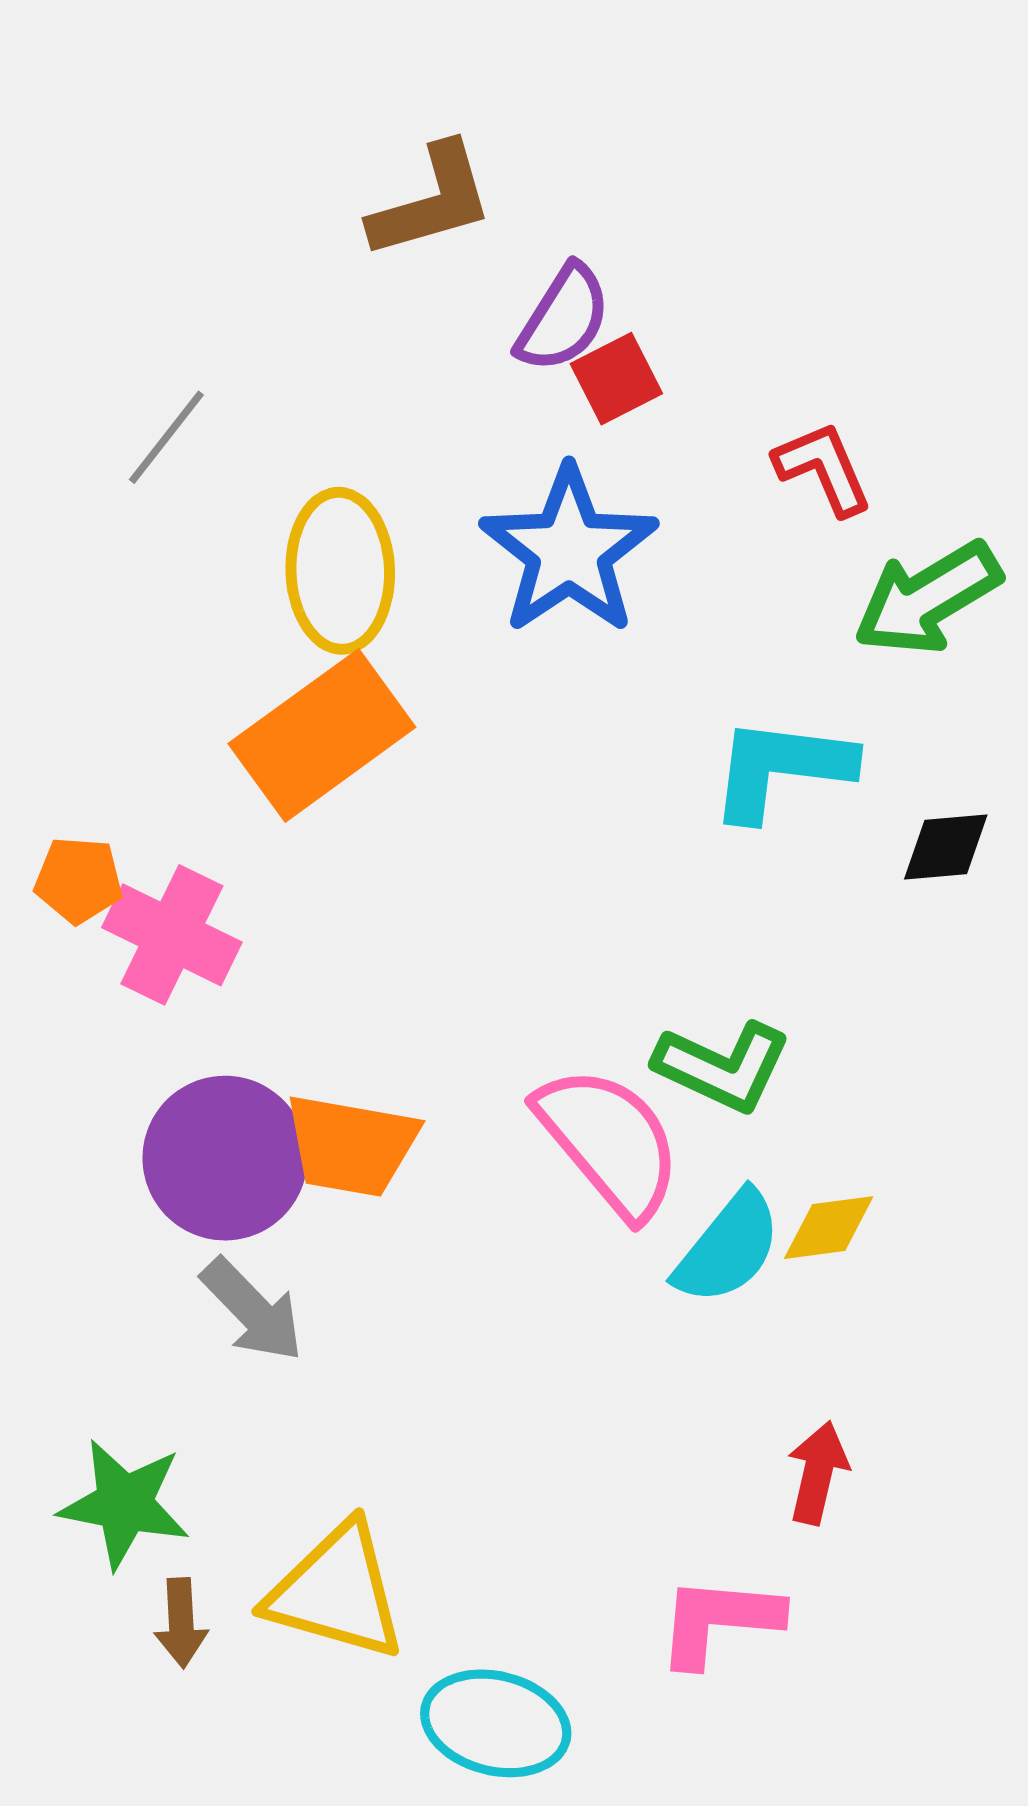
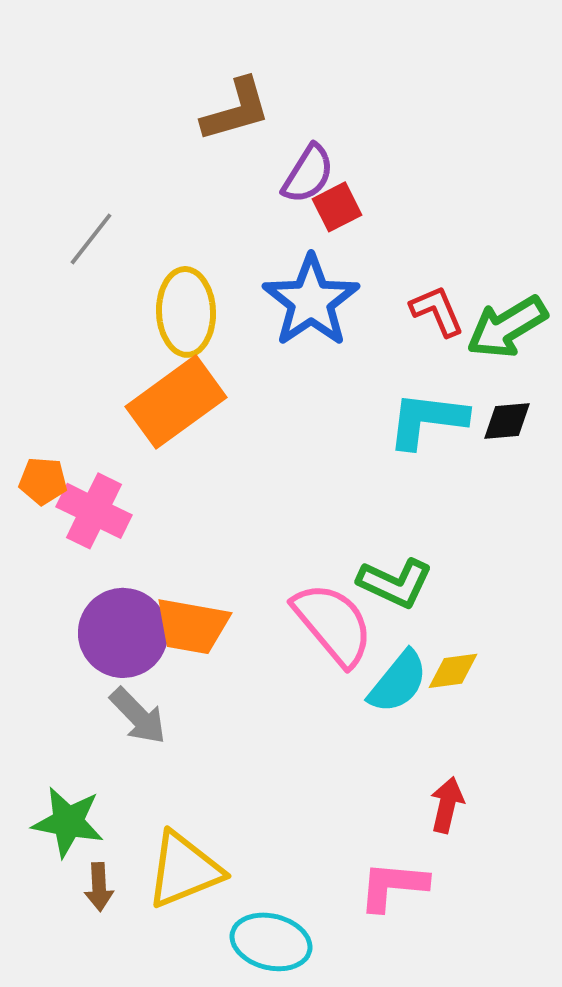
red L-shape: (823, 468) -> (437, 311), moved
black diamond: (946, 847) -> (507, 421), moved
yellow triangle: (337, 1592) -> (184, 870), turned -38

